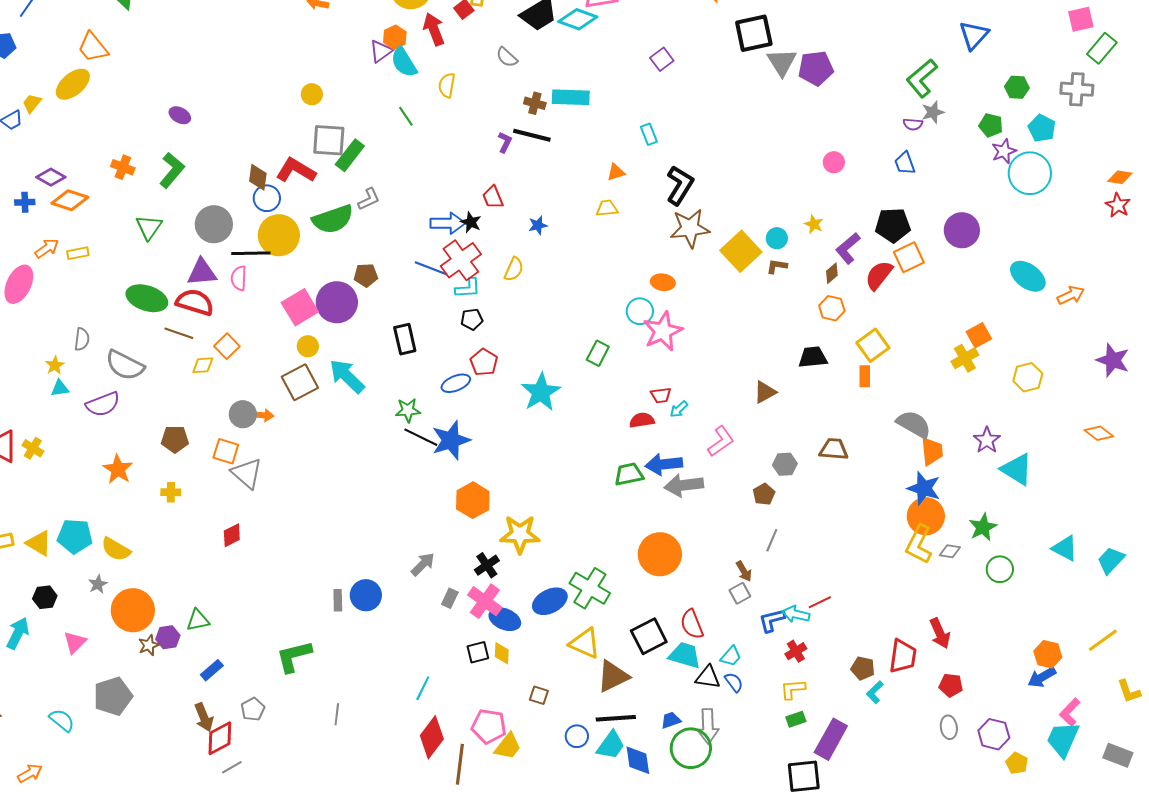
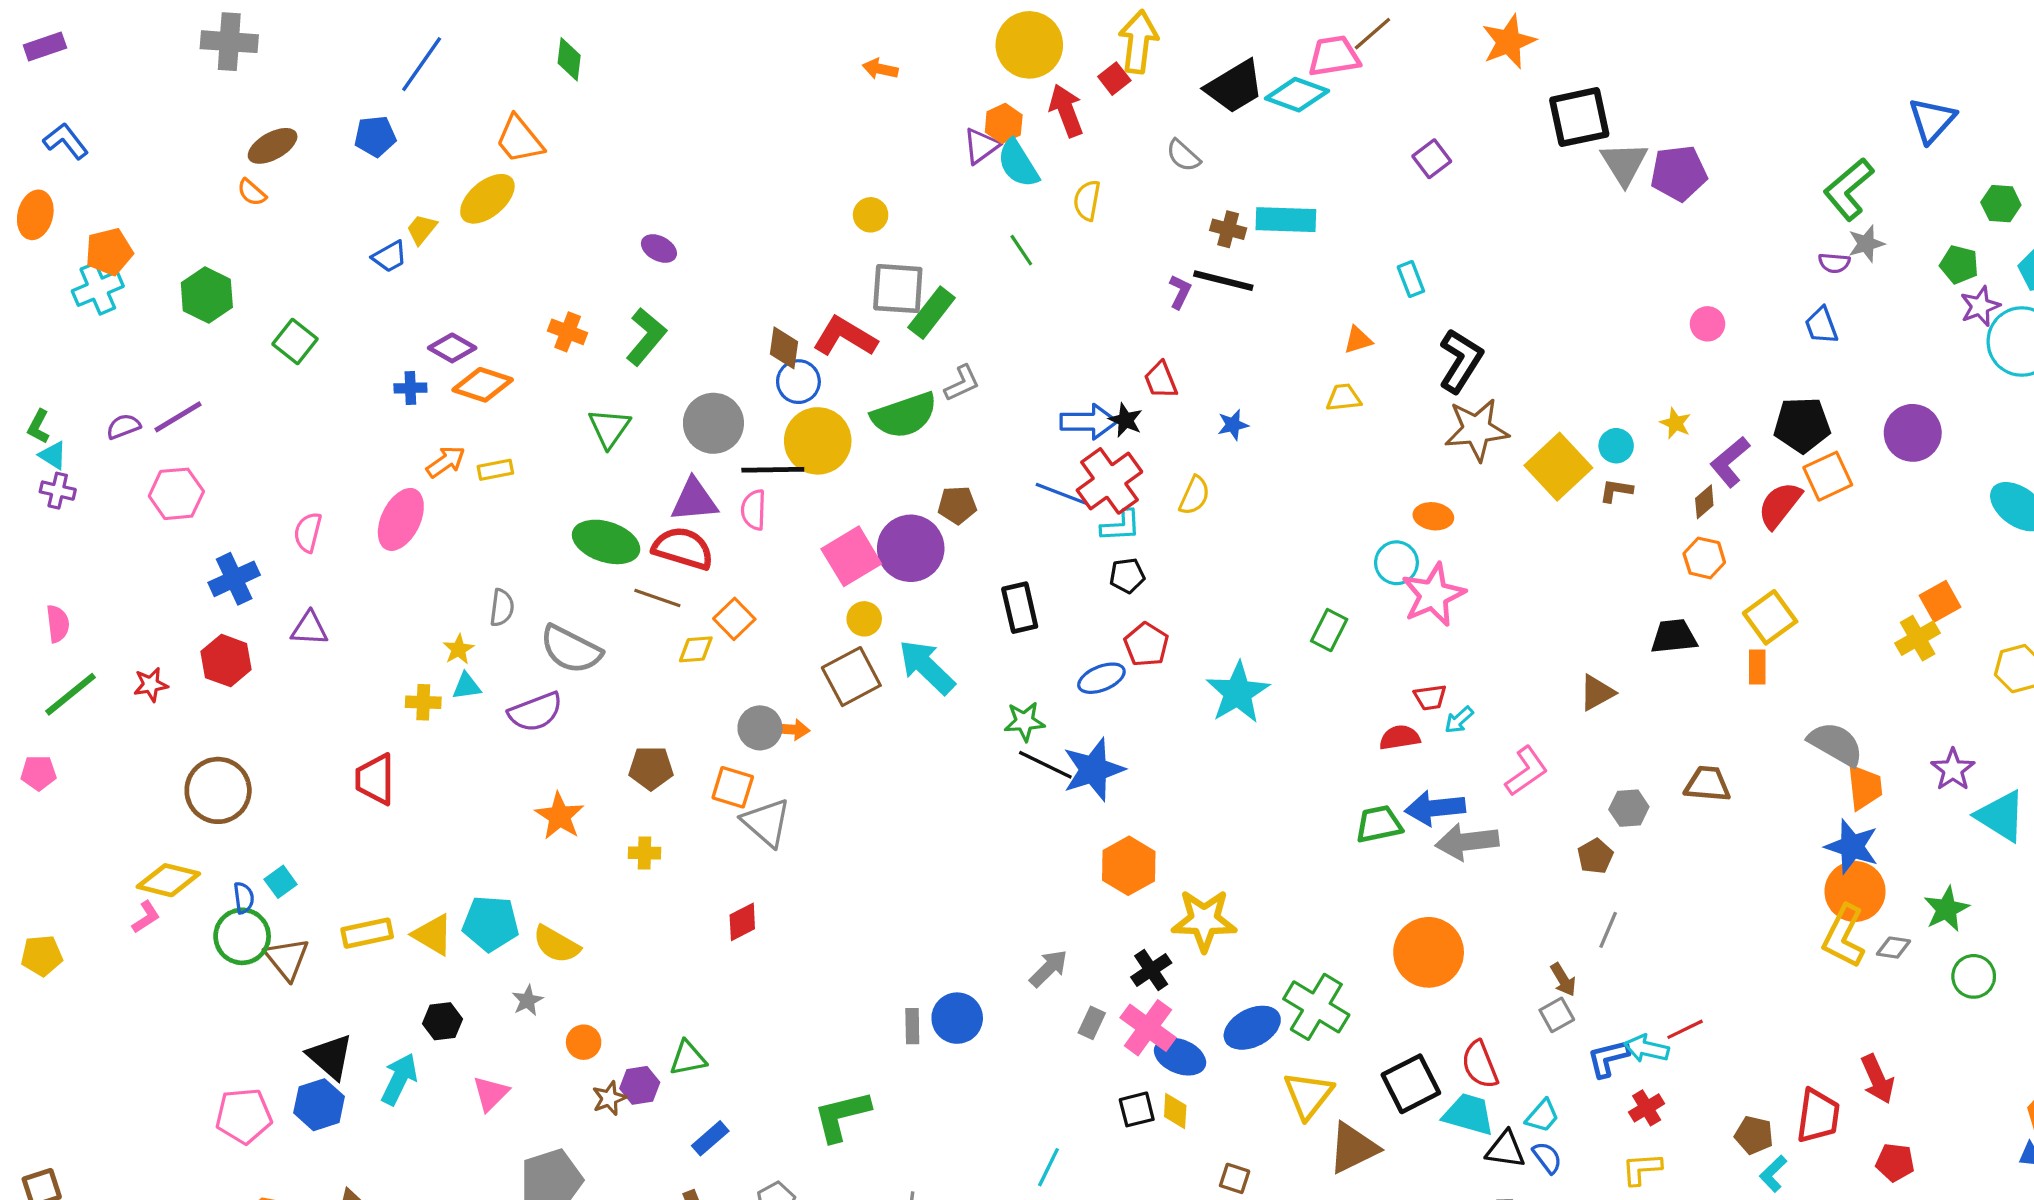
yellow cross: (33, 448) -> (423, 702), moved, turned -30
orange circle: (133, 610) -> (584, 1042), size x0.5
yellow triangle: (585, 643) -> (1308, 1095), turned 44

